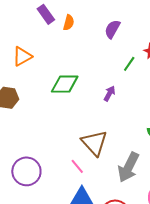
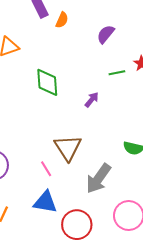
green line: (129, 64) -> (117, 73), turned 35
green diamond: (65, 84) -> (47, 82), turned 76

